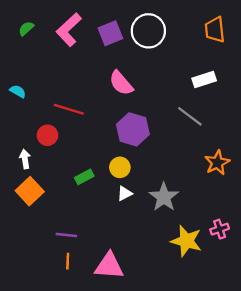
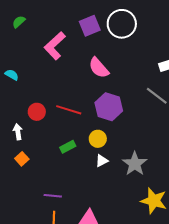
pink L-shape: (69, 30) -> (55, 46), moved
red line: (69, 109) -> (69, 110), moved
orange square: (30, 191) -> (22, 159), size x0.6

